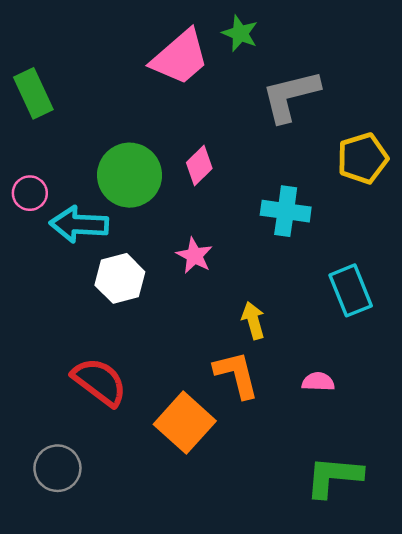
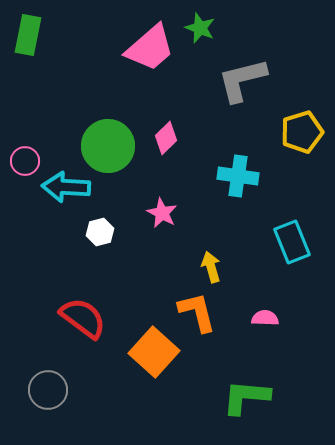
green rectangle: (33, 93) -> (28, 35), moved, turned 36
white hexagon: (120, 278) -> (100, 232), size x0.7
green L-shape: (334, 477) -> (246, 397), moved

